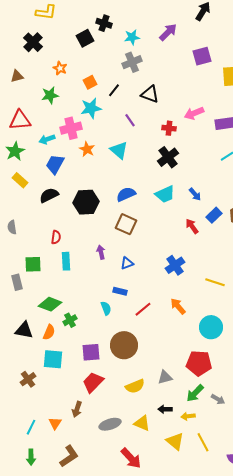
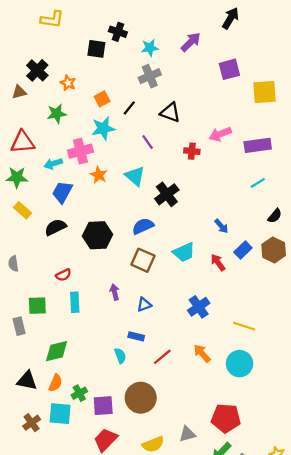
black square: (85, 38) -> (96, 49), turned 36
black cross: (33, 42) -> (37, 70), moved
green star: (15, 151) -> (17, 177), turned 30
black cross: (168, 157) -> (167, 194), moved
cyan trapezoid: (165, 194) -> (184, 252), moved
red semicircle: (56, 237) -> (63, 275), turned 56
green diamond: (50, 304) -> (57, 351), turned -35
green cross: (70, 320) -> (79, 393), moved
cyan circle: (211, 327) -> (240, 364), moved
brown cross: (28, 379) -> (32, 423), moved

